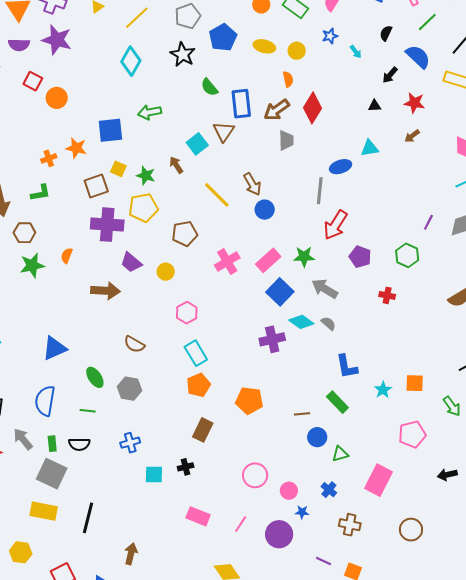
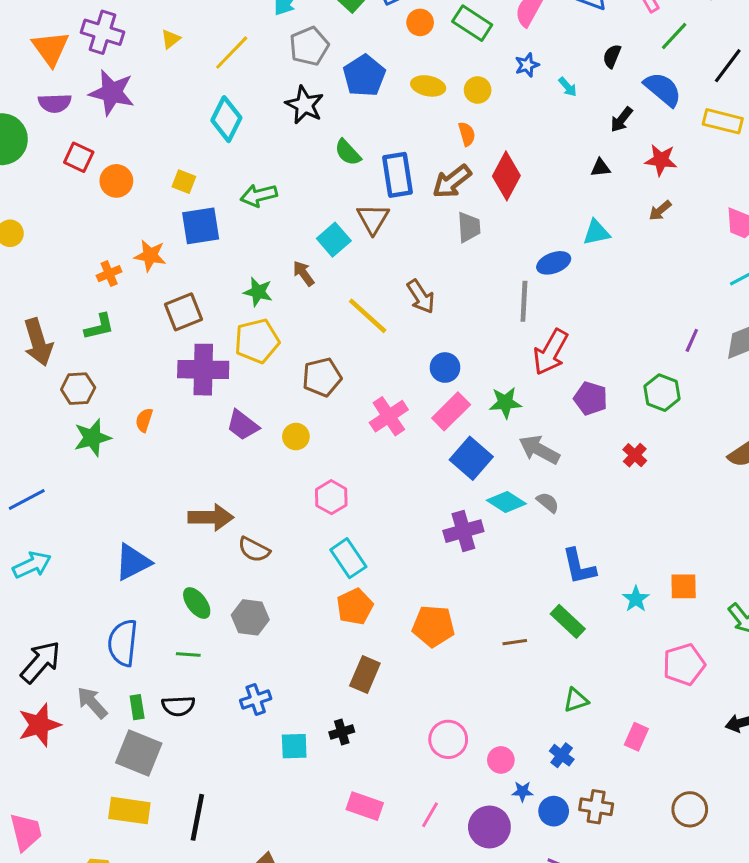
yellow square: (118, 169) -> (184, 182), moved
blue circle: (265, 210) -> (445, 368), moved
brown arrow: (106, 291) -> (211, 517), moved
red cross: (387, 295) -> (635, 455), turned 35
blue circle: (317, 437) -> (554, 811), moved
pink rectangle: (378, 480) -> (636, 737), size x0.6

